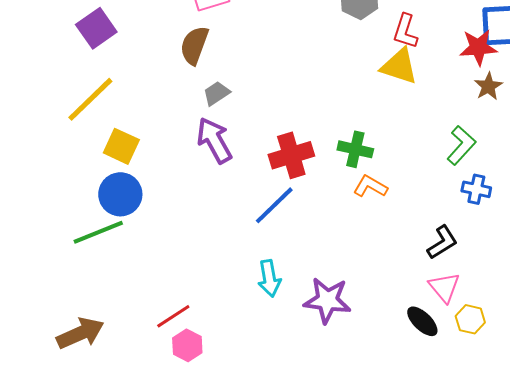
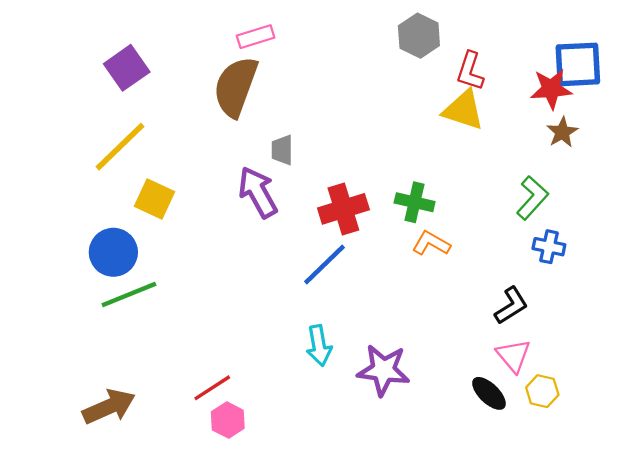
brown semicircle: (194, 45) -> (236, 87), size x1.4
gray trapezoid: (216, 93) -> (282, 150), moved, turned -56
blue circle: (120, 194) -> (113, 252), moved

